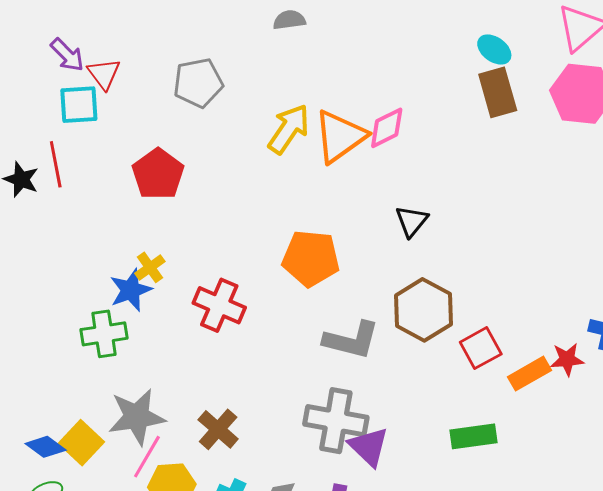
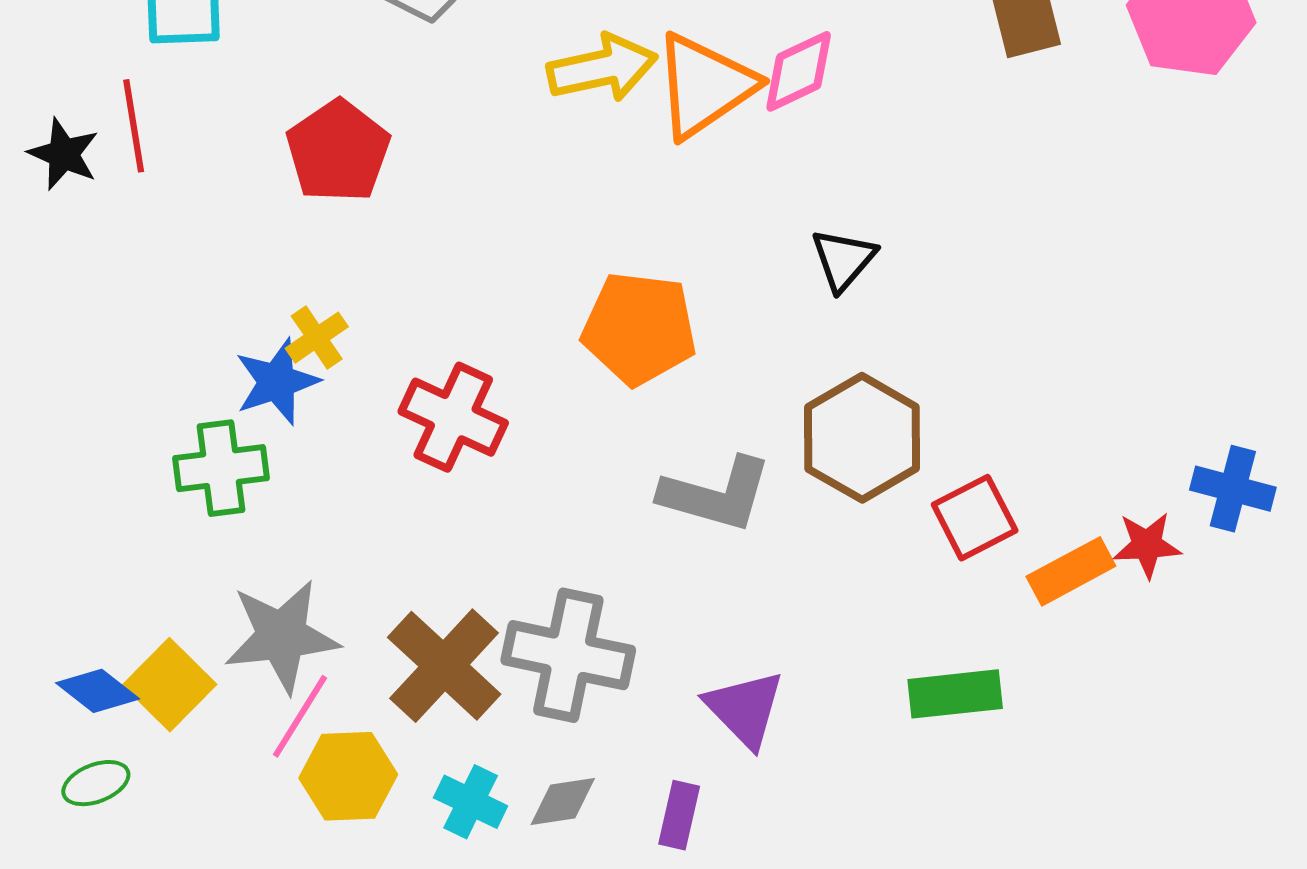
yellow arrow: (289, 129) -> (602, 68), turned 42
gray cross: (336, 421) -> (568, 655), moved
brown cross: (218, 429) -> (444, 666), size x1.4

